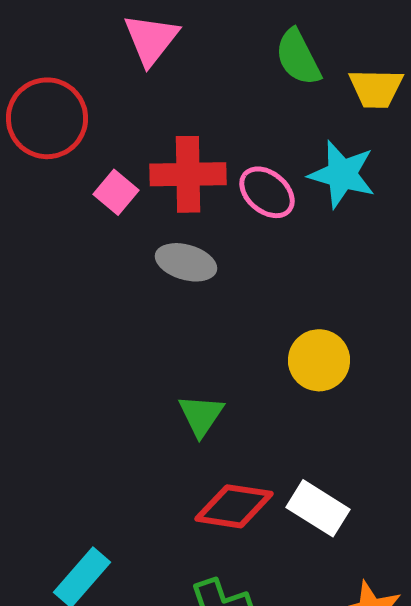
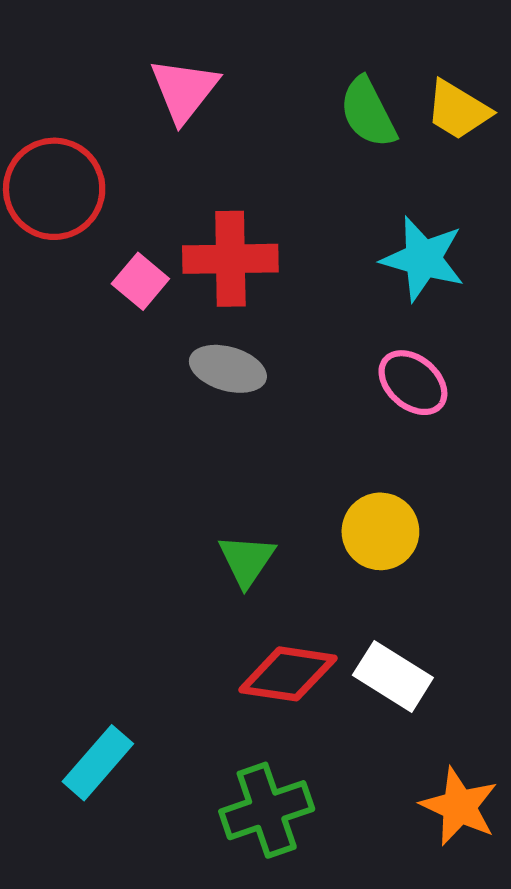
yellow trapezoid: (376, 88) -> (458, 110), moved, turned 30
pink ellipse: (267, 192) -> (413, 383), moved
yellow circle: (319, 360) -> (380, 531), moved

